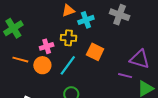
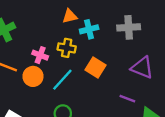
gray cross: (120, 15) -> (129, 27), turned -30
pink cross: (47, 46) -> (40, 55), turned 32
purple triangle: (140, 59) -> (142, 68), moved

